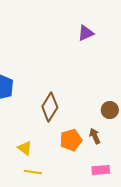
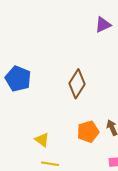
brown diamond: (50, 107) -> (77, 84), moved

